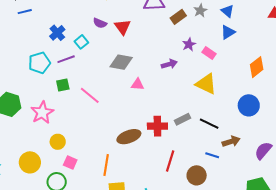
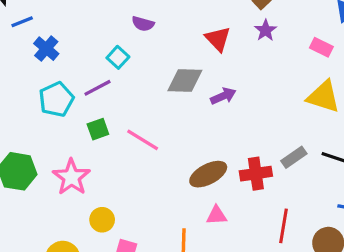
red triangle: (123, 27) -> (218, 39), moved
blue cross: (57, 33) -> (46, 49), moved
purple star: (189, 44) -> (266, 30), moved
purple arrow: (169, 64) -> (223, 96), moved
pink triangle: (138, 84) -> (217, 215), moved
brown ellipse: (129, 137) -> (208, 174), moved

